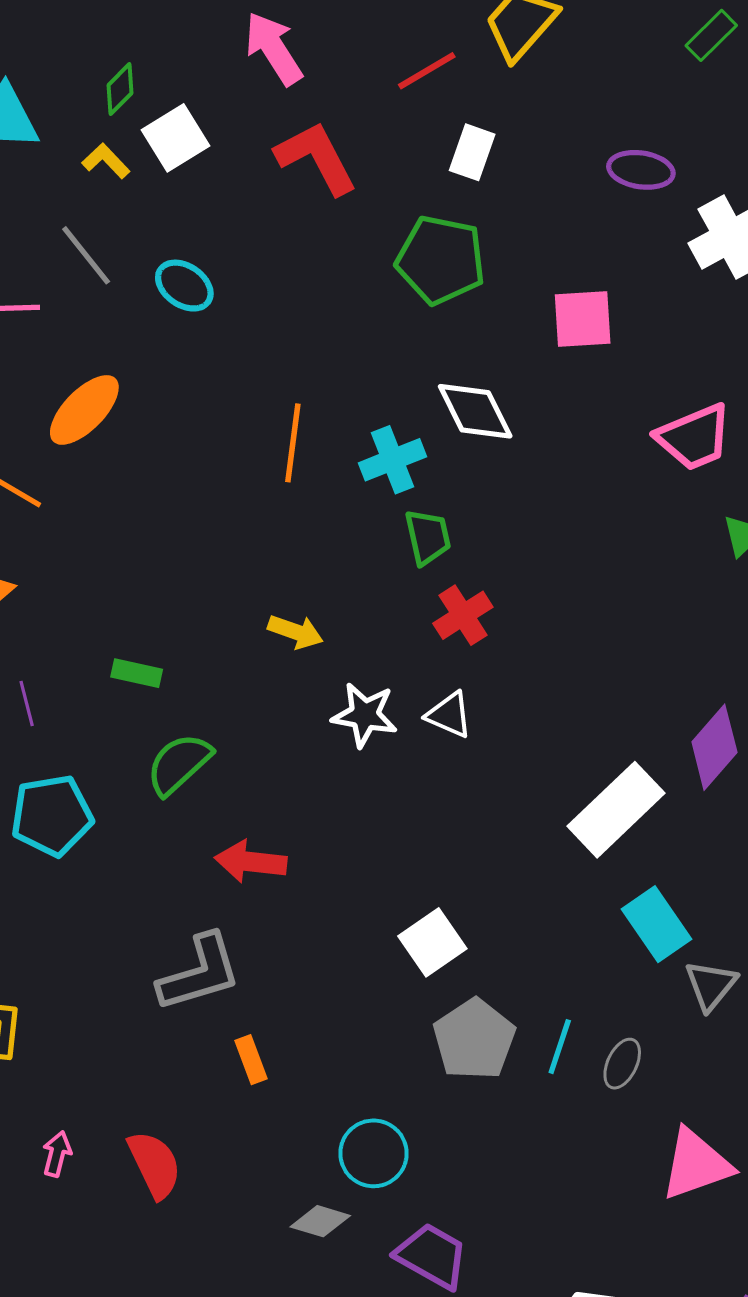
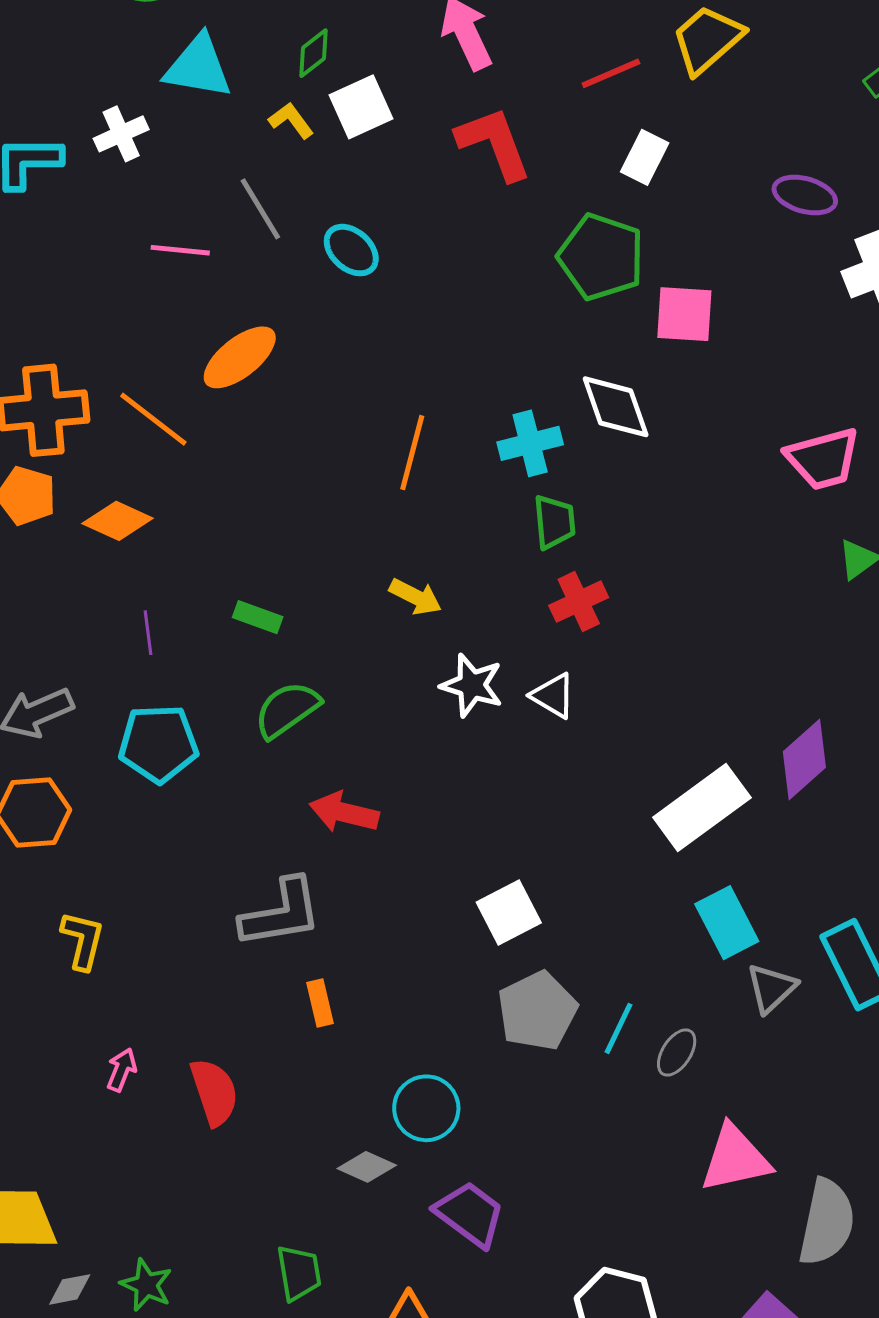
pink square: (583, 319) -> (684, 314), moved
orange line: (293, 443) -> (412, 453), moved

